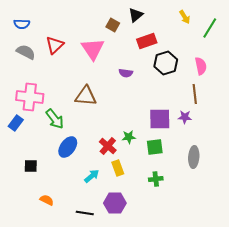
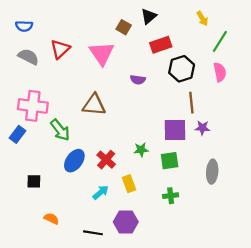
green line: (210, 28) -> (220, 41), moved
brown line: (195, 94) -> (191, 103), moved
red cross: (108, 146) -> (106, 160), moved

